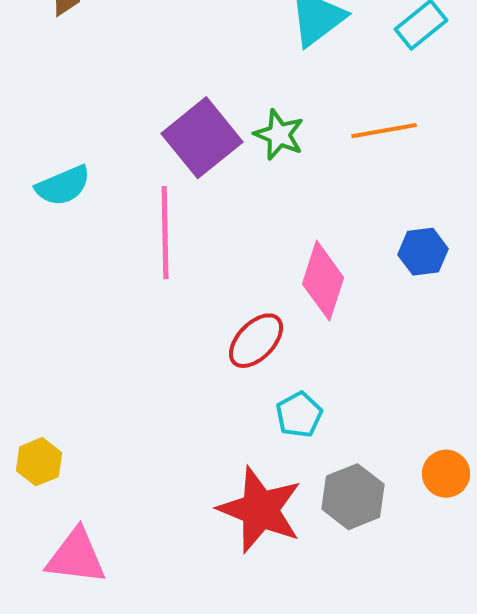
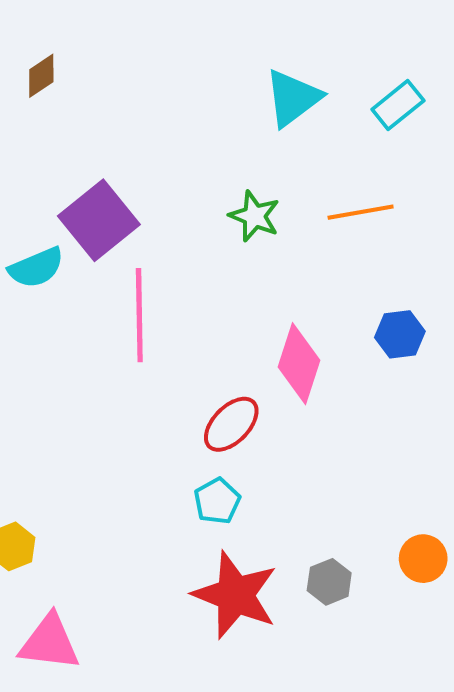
purple square: (202, 138) -> (99, 220), moved
cyan pentagon: (299, 415) -> (217, 501), moved
gray hexagon: (353, 497) -> (329, 582), size x0.7

